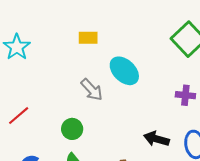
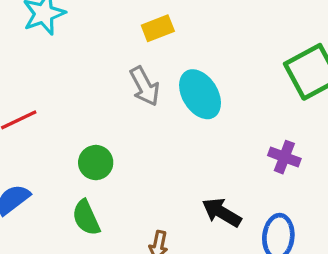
yellow rectangle: (88, 38) -> (158, 28), turned -36
gray arrow: (92, 90) -> (145, 86), moved

